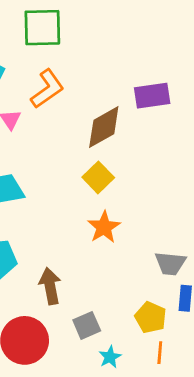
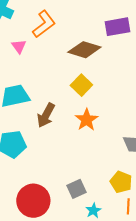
brown diamond: (104, 127) -> (84, 50), turned 48
brown arrow: (50, 286) -> (46, 115), moved, turned -140

